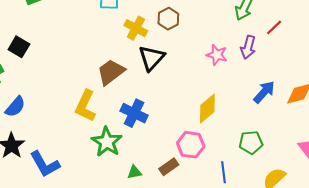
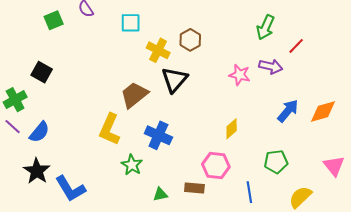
purple arrow: (248, 47) -> (271, 66), turned -90
yellow diamond: (207, 108) -> (232, 129), size x0.7
green star: (107, 142) -> (132, 165), size x0.7
brown rectangle: (169, 167) -> (194, 188), turned 42

